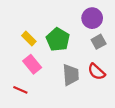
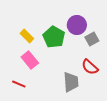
purple circle: (92, 18) -> (77, 25), moved
gray trapezoid: (71, 75) -> (71, 82), moved

